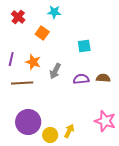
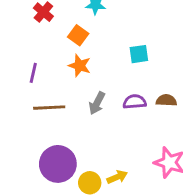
orange star: (33, 62) -> (80, 66), moved
gray arrow: (55, 71) -> (97, 103), moved
yellow arrow: (69, 131) -> (117, 177), turned 40

